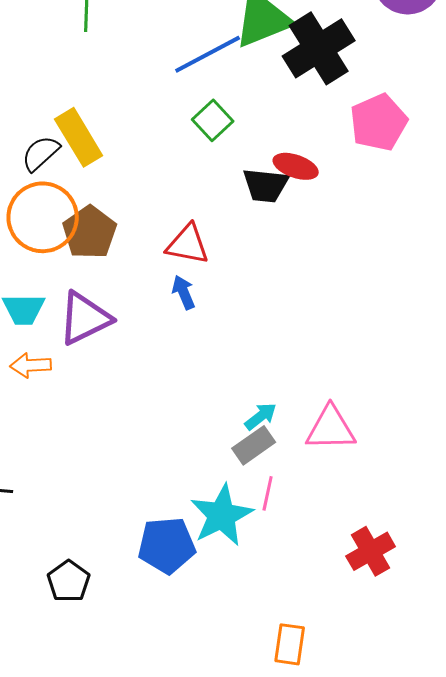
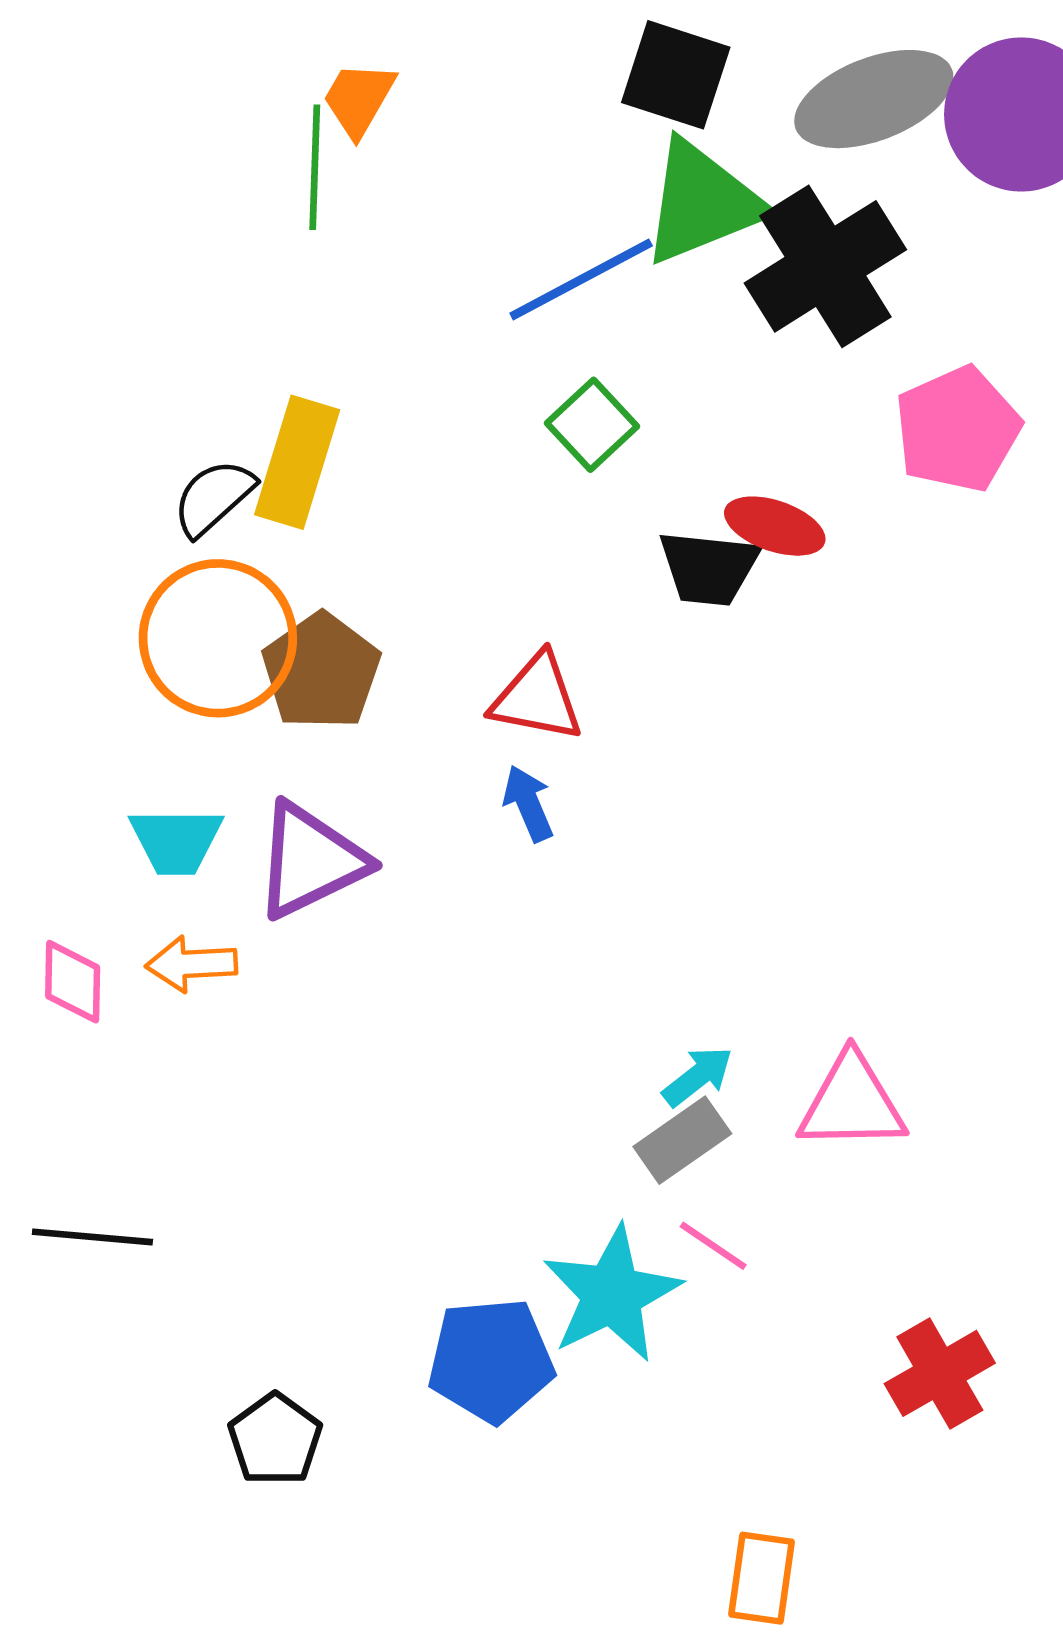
yellow rectangle: (79, 137) -> (297, 462), turned 48
pink line: (268, 493) -> (713, 1246), turned -68

